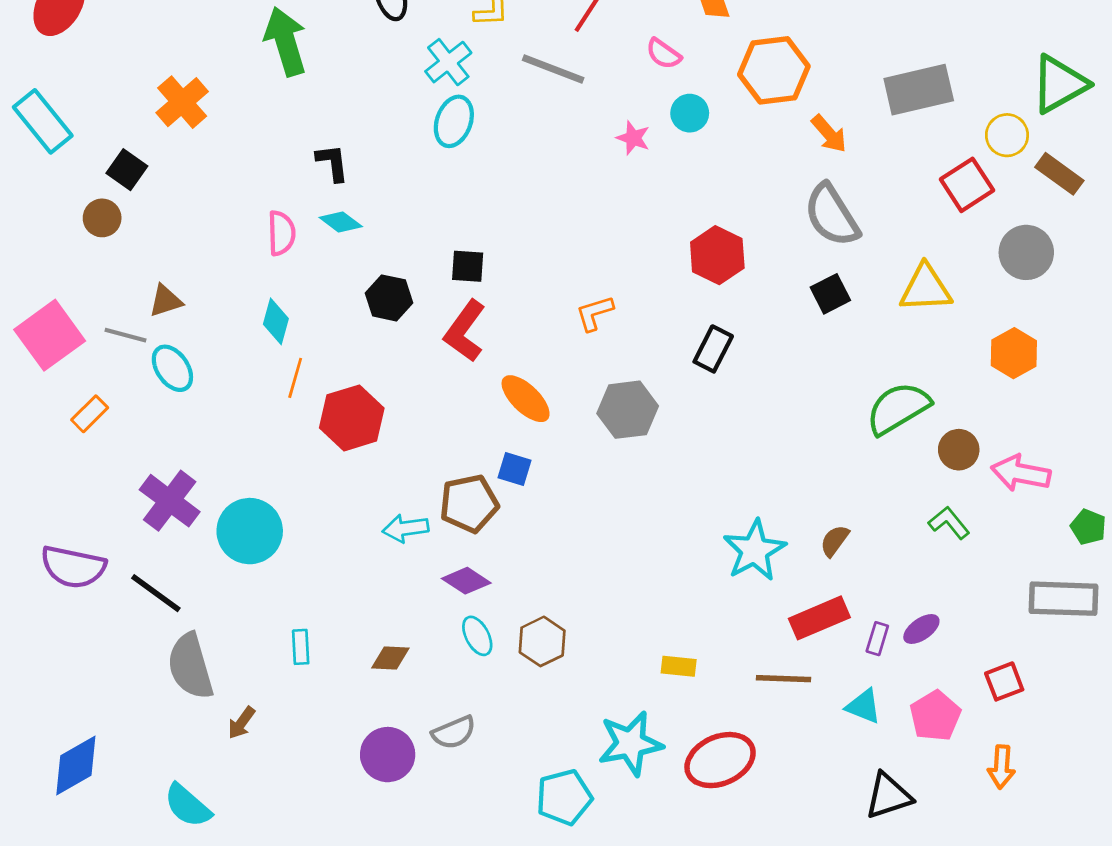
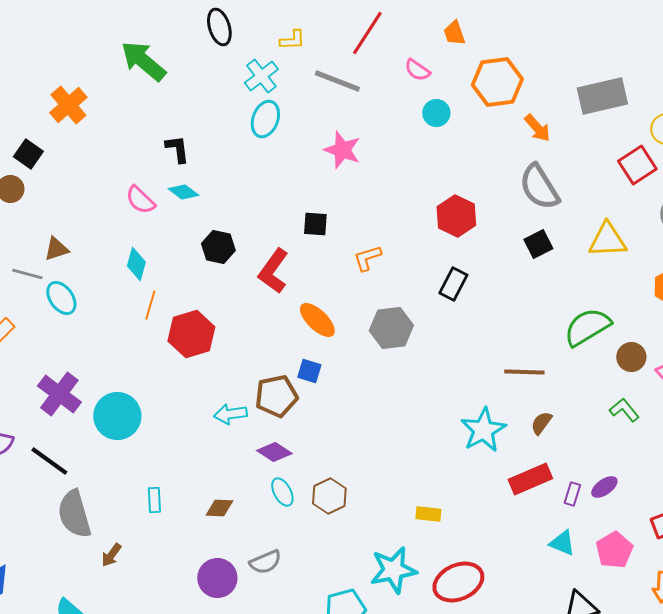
green arrow: (286, 41) -> (143, 61), turned -33
pink star: (633, 138) -> (342, 150), moved, size x1.5
pink semicircle: (281, 233) -> (140, 200), turned 136
black square: (468, 266) -> (315, 224), moved
brown line: (784, 679) -> (524, 372), moved

